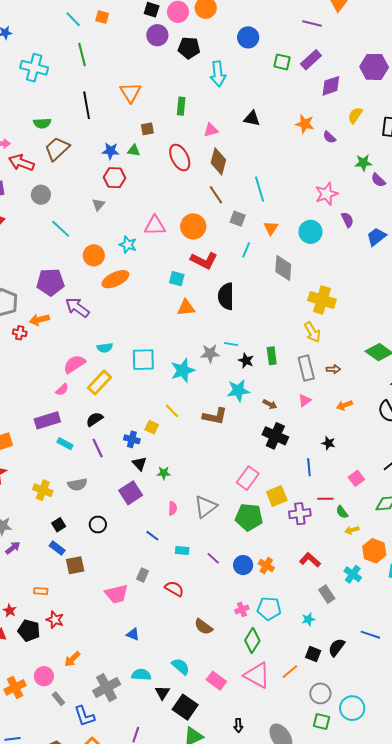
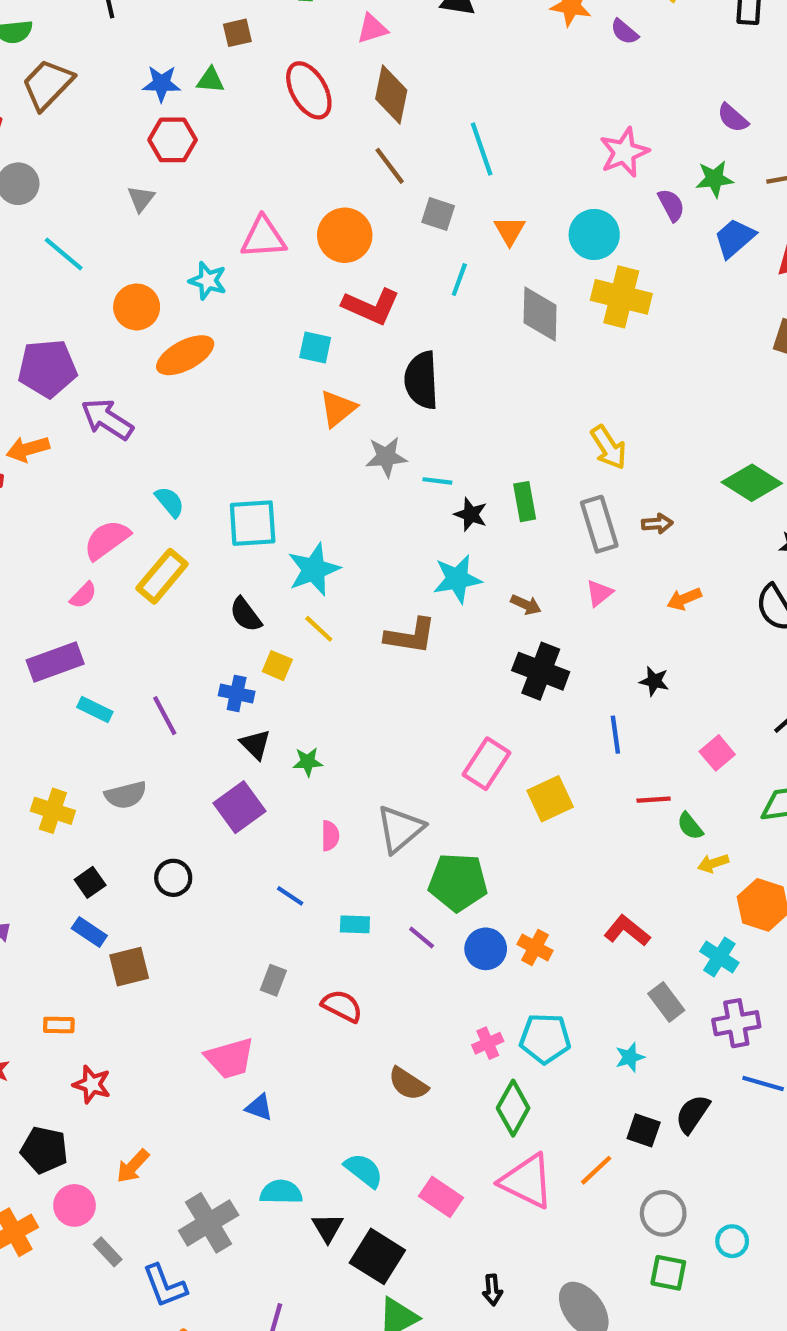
green star: (363, 163) -> (714, 179), moved
yellow cross: (322, 300) -> (621, 297), moved
orange triangle: (186, 308) -> (338, 409), turned -30
cyan semicircle: (105, 348) -> (170, 502), turned -119
gray star: (210, 353) -> (386, 457), moved
cyan star: (183, 370) -> (314, 569), moved
black semicircle: (94, 419) -> (246, 615), moved, turned -90
purple cross: (300, 514) -> (736, 1023), moved
green pentagon: (249, 517) -> (458, 882), moved
pink trapezoid: (116, 594) -> (230, 1058), moved
black pentagon: (29, 631) -> (44, 1150), moved
cyan circle: (352, 708) -> (732, 1241), size x0.6

